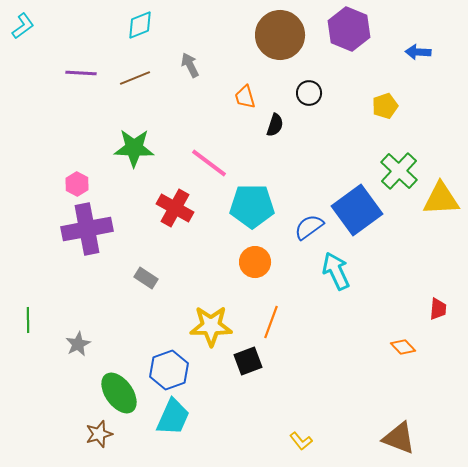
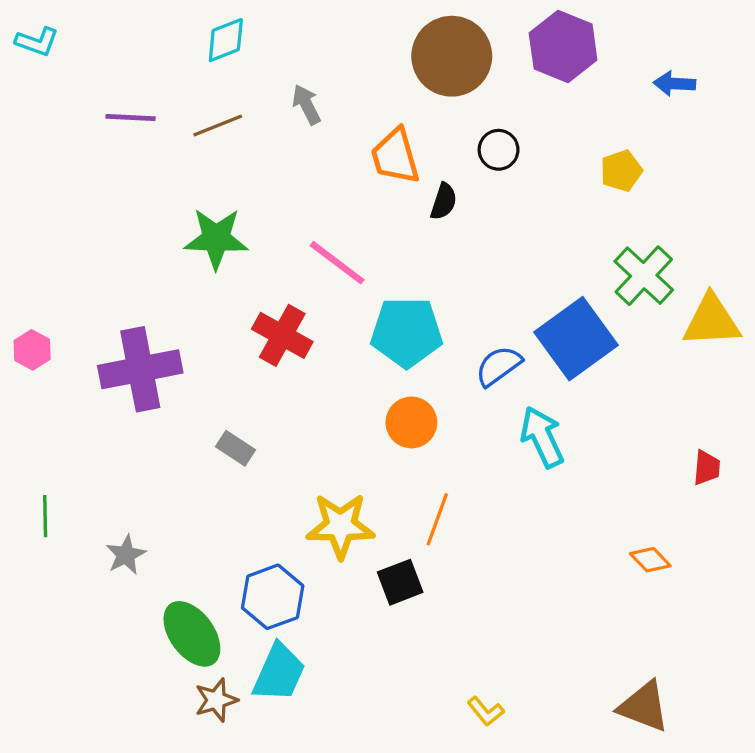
cyan L-shape: (23, 26) -> (37, 42), turned 56
orange trapezoid: (245, 97) -> (395, 156), size x1.5
pink hexagon: (77, 184) -> (32, 350), moved
red trapezoid: (438, 309) -> (707, 468), moved
brown star: (99, 434) -> (216, 700), moved

